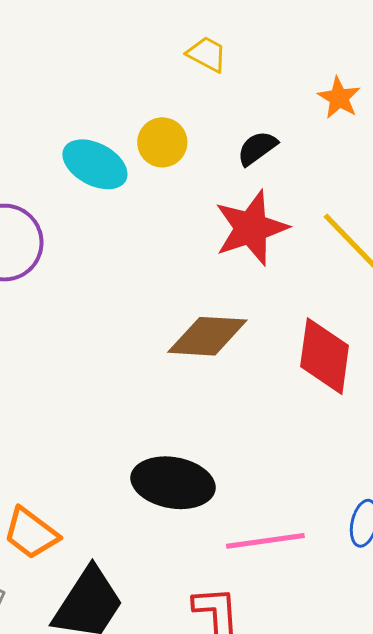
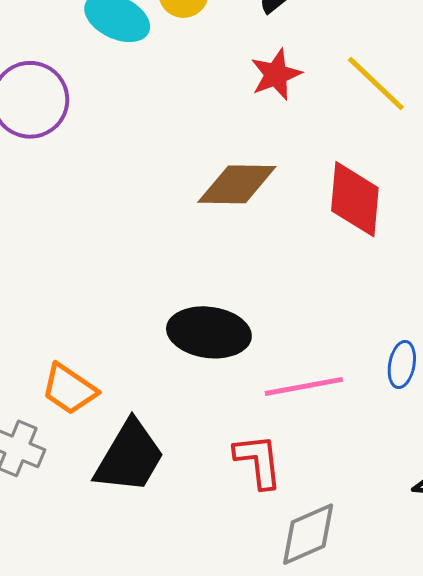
red star: (251, 228) -> (276, 74), size x0.7

